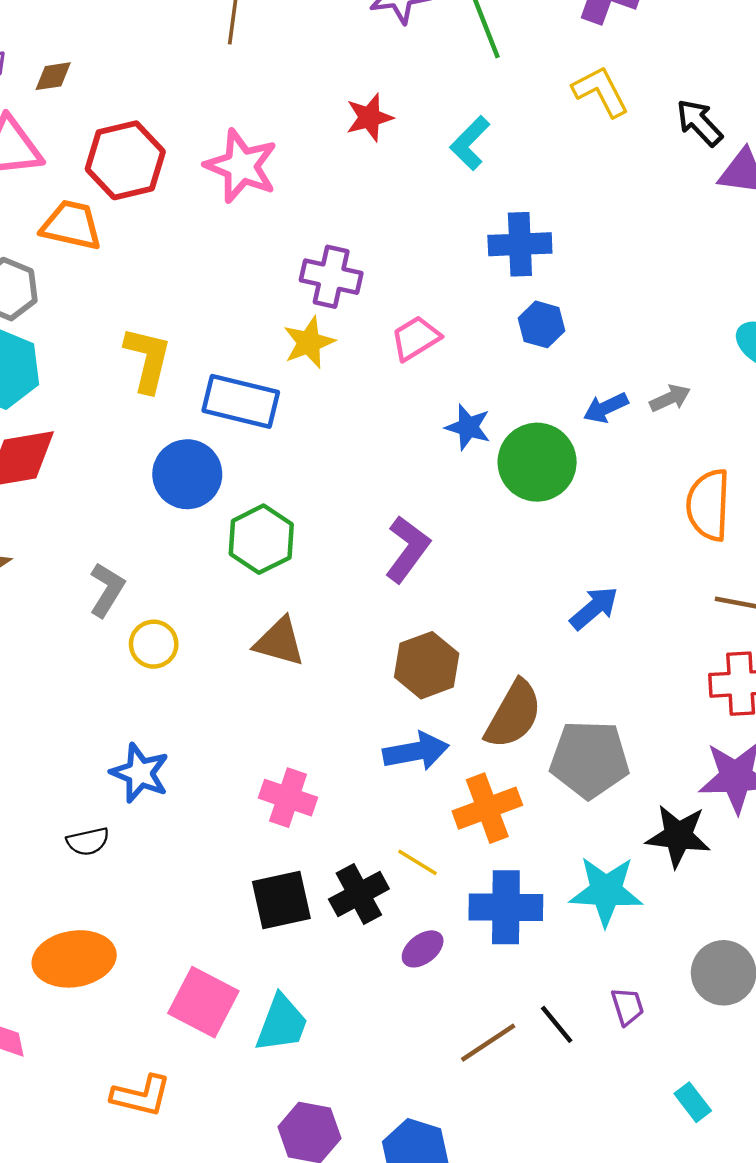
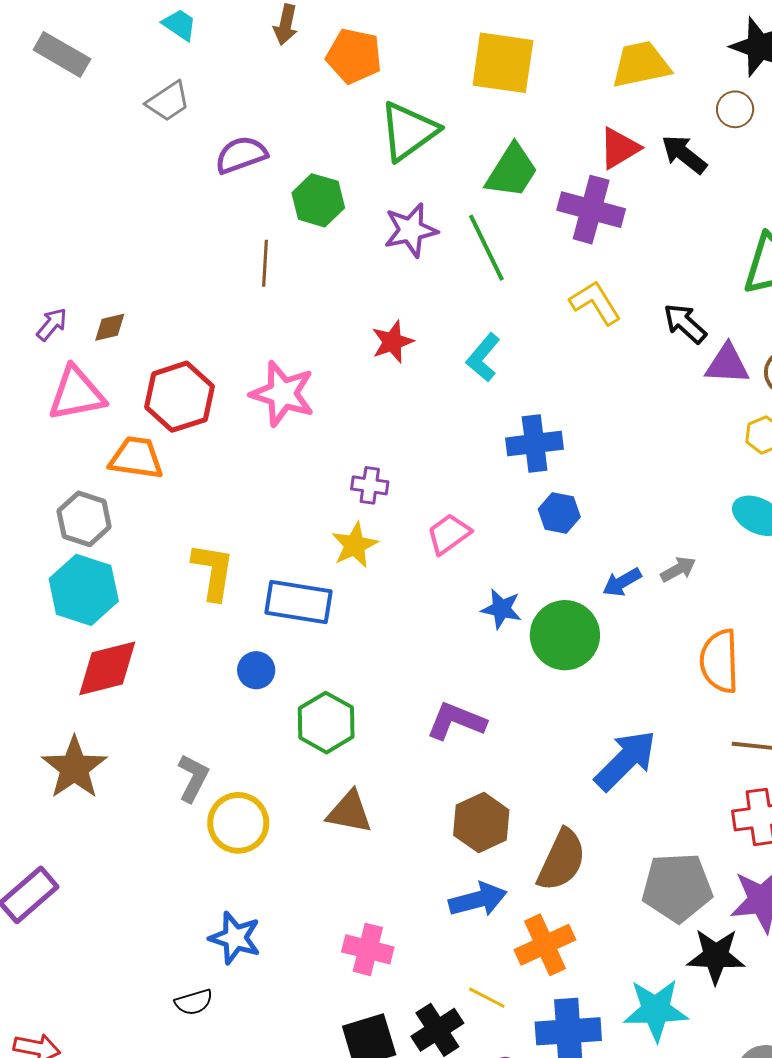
purple cross: (331, 277) -> (370, 485), size x0.7
blue circle: (187, 474) -> (256, 670), size x0.6
purple L-shape: (407, 549) -> (456, 721), turned -100
blue arrow: (594, 608) -> (626, 760), size x1.5
yellow circle: (154, 644) -> (238, 823), size x1.4
gray pentagon: (589, 759) -> (677, 887), moved

